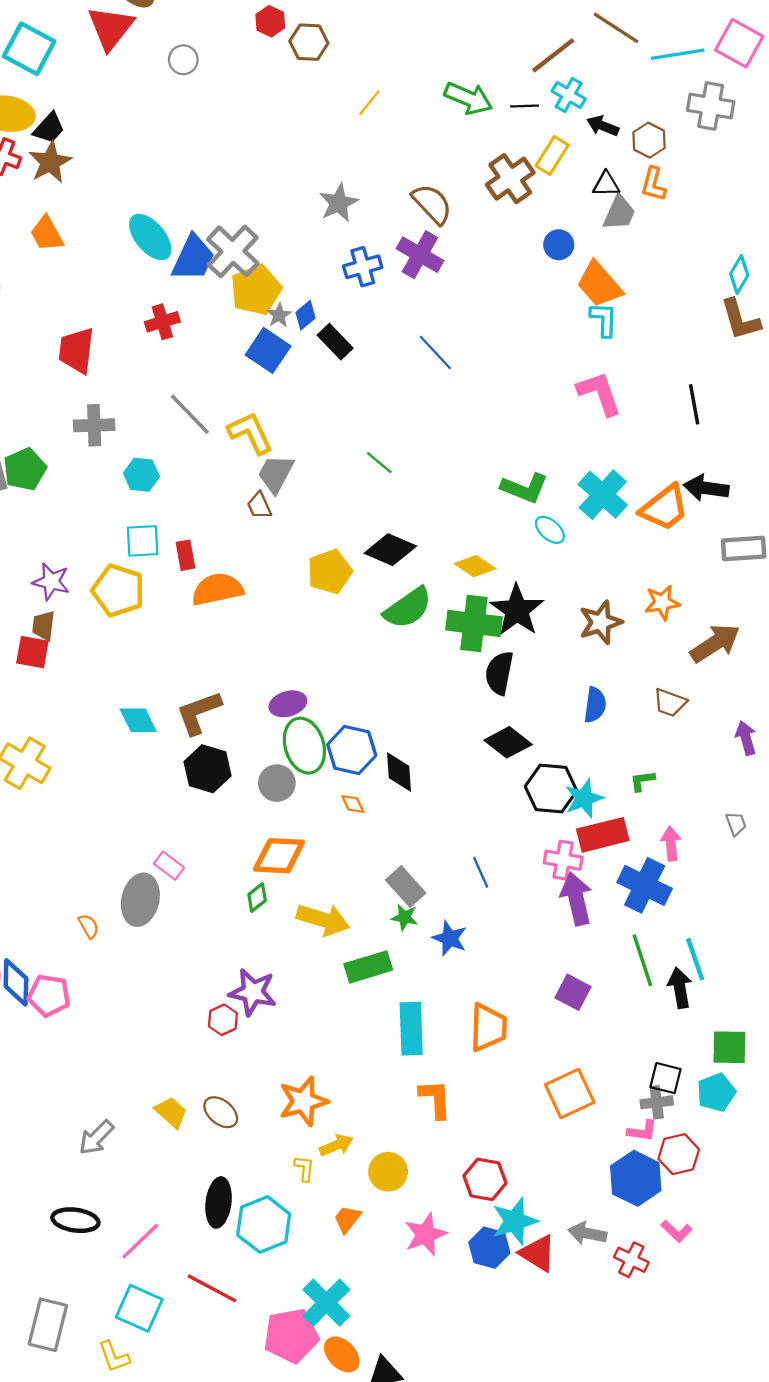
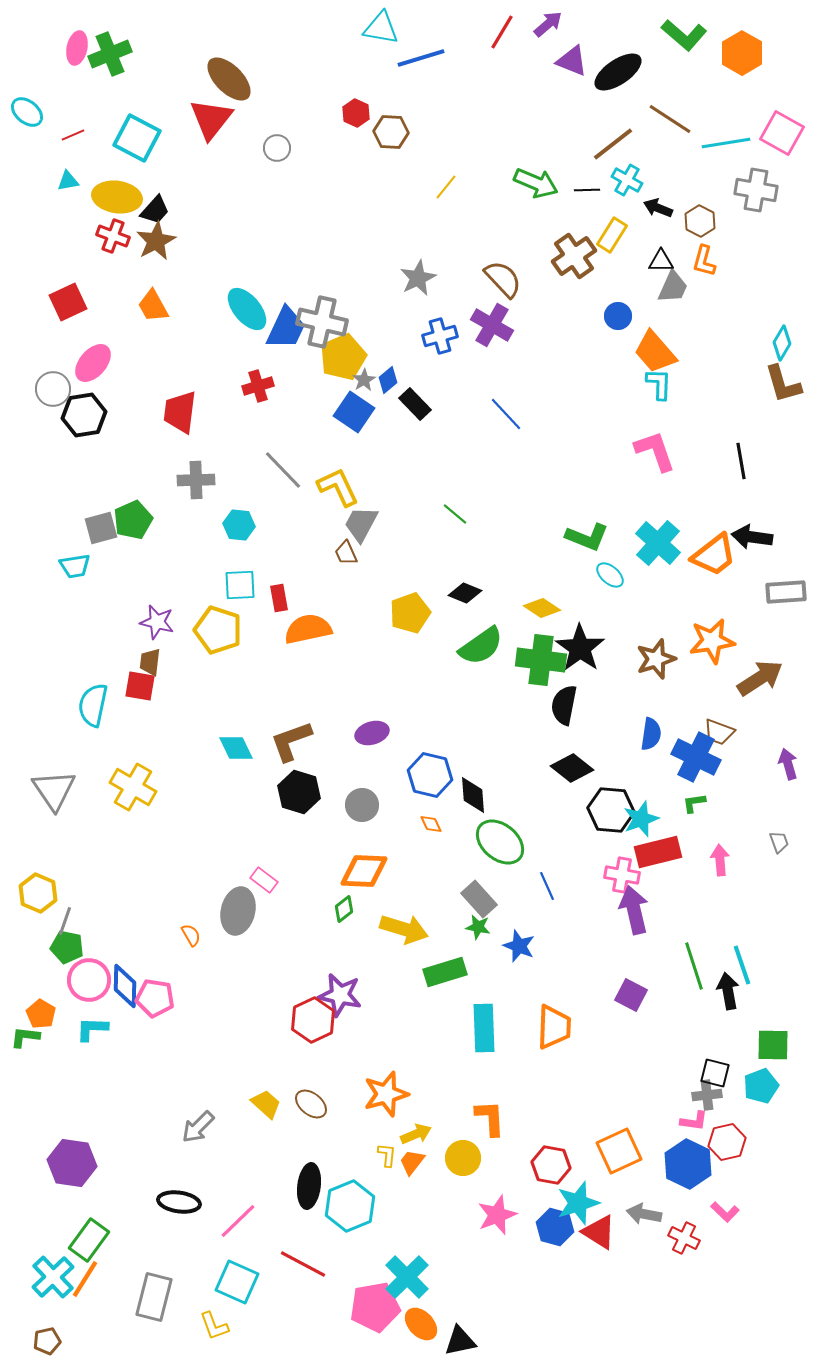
gray cross: (233, 251) -> (322, 322), turned -30
black diamond: (390, 550) -> (465, 593), size x0.7
orange star: (662, 602) -> (712, 641), size x1.4
green ellipse: (304, 746) -> (500, 842), moved, turned -33
blue cross: (645, 885) -> (696, 757), moved
red hexagon: (223, 1020) -> (313, 1020), size x1.6
orange square: (570, 1094) -> (619, 1151), moved
orange L-shape: (435, 1099) -> (490, 1118), moved
orange trapezoid: (347, 1219) -> (412, 1162), moved

